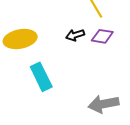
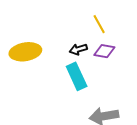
cyan rectangle: (41, 77) -> (77, 76), moved

